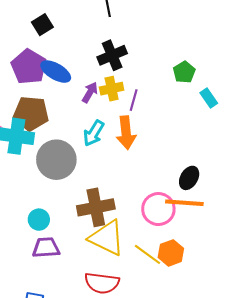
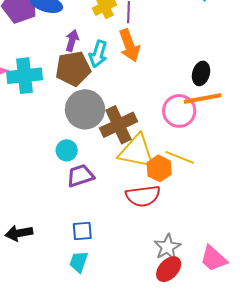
purple arrow: (90, 92) -> (72, 41), moved
brown pentagon: (31, 113) -> (73, 69), moved
gray circle: (56, 160) -> (85, 109), moved
orange hexagon: (171, 253) -> (159, 168), moved

